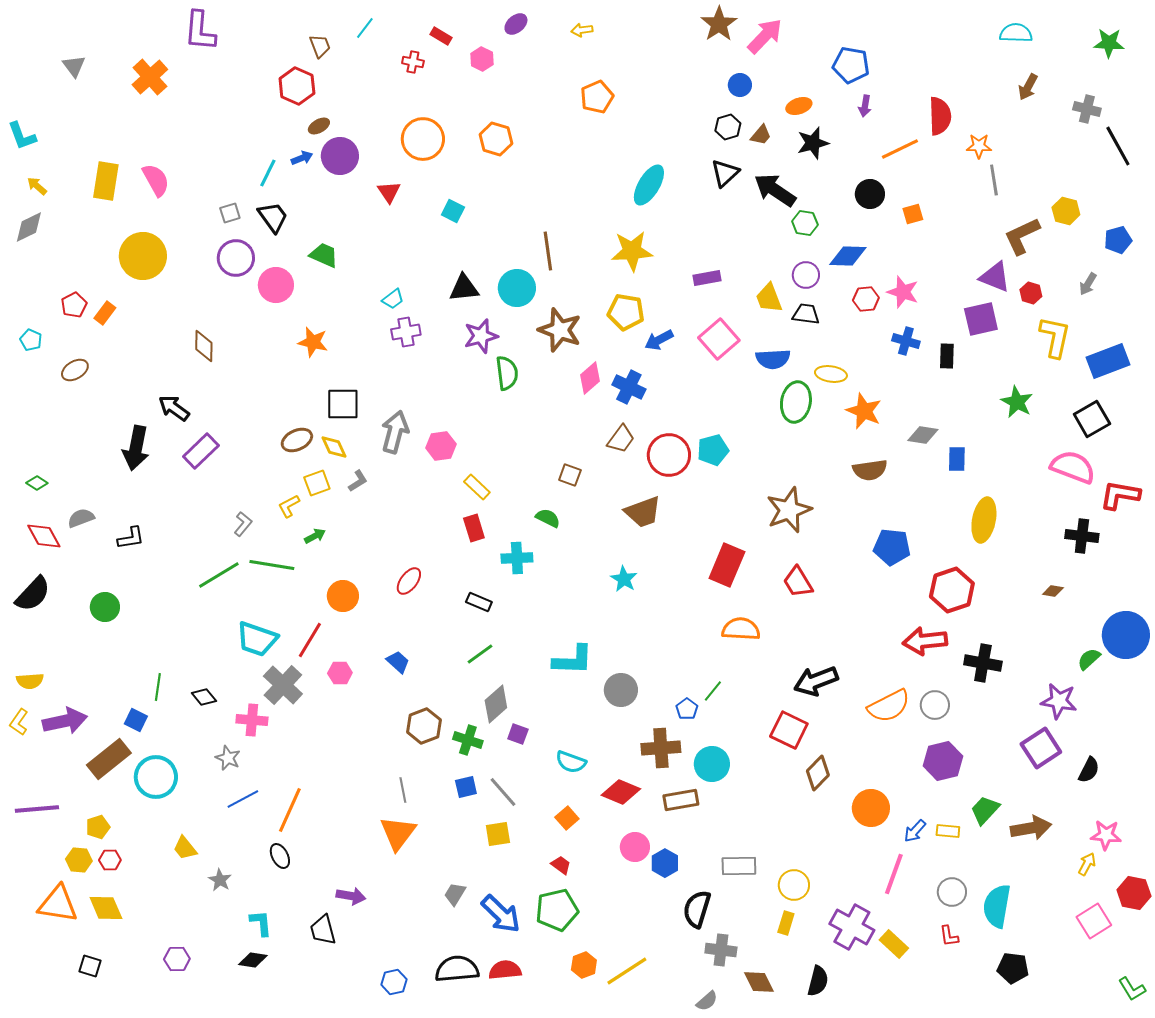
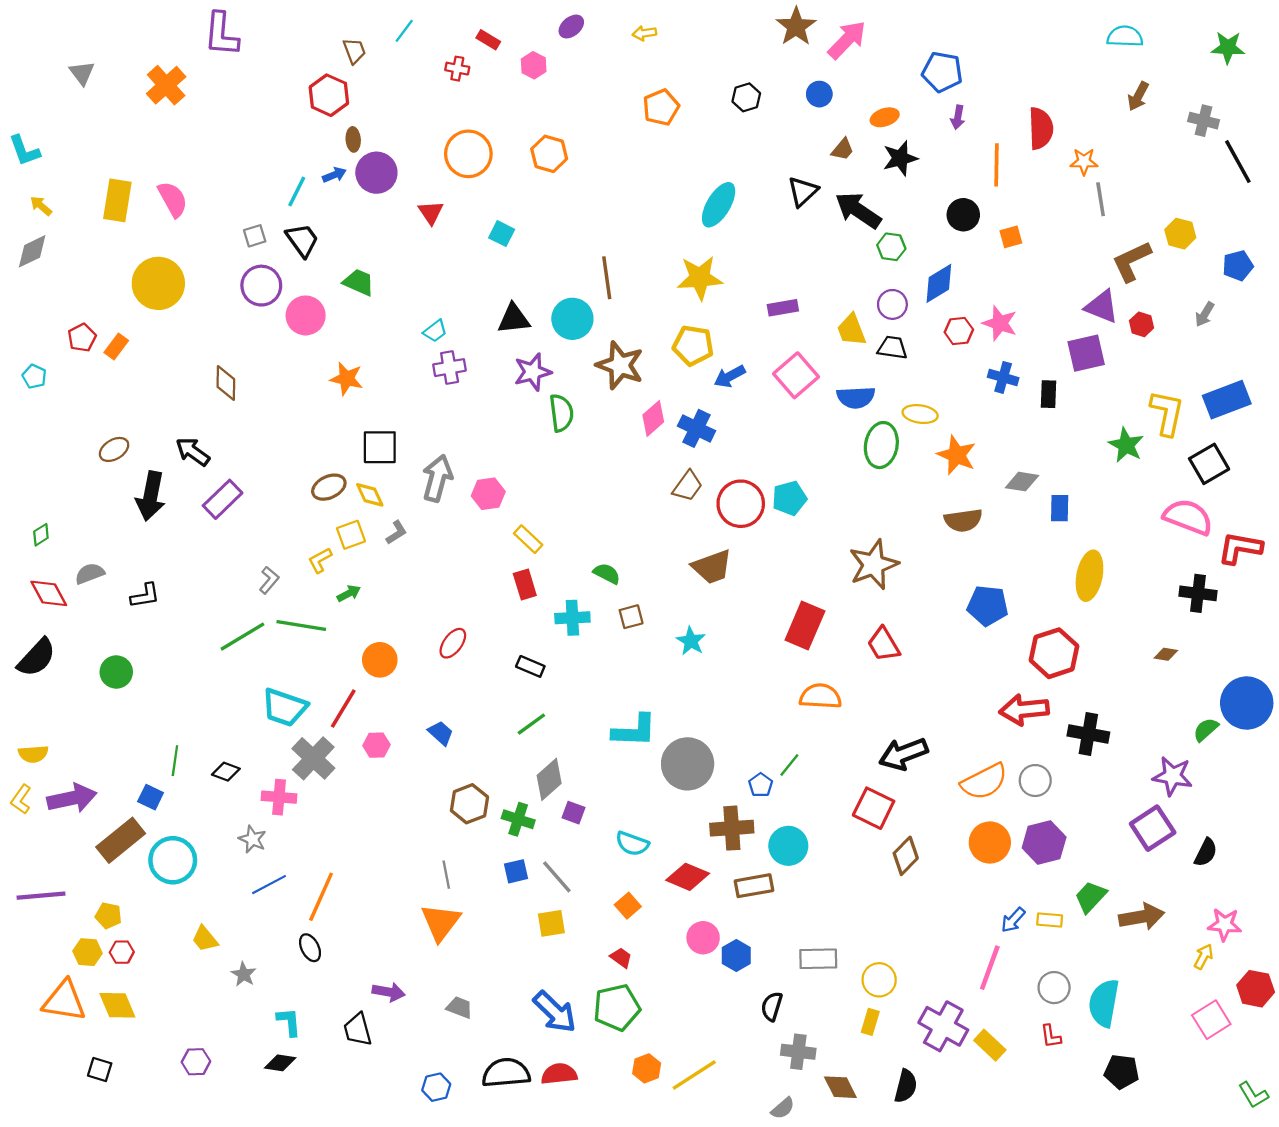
brown ellipse: (319, 126) -> (353, 139), turned -65
black hexagon: (728, 127) -> (746, 97), moved
orange line: (900, 149) -> (996, 165), turned -63
blue diamond: (848, 256) -> (939, 283), turned -33
yellow L-shape: (1055, 337) -> (1167, 413), moved
brown ellipse: (75, 370) -> (114, 449), moved
brown square: (570, 475) -> (631, 617), moved, turned -35
green diamond: (37, 483) -> (41, 535), turned -65
gray circle: (621, 690) -> (688, 764), size x1.4
black diamond: (204, 697) -> (226, 772), turned -30
orange circle: (871, 808) -> (990, 843), moved
yellow pentagon: (98, 827) -> (109, 916), turned 30
gray trapezoid: (455, 894) -> (459, 1007), moved, turned 80
black semicircle: (697, 909) -> (772, 1006), size x0.7

